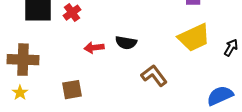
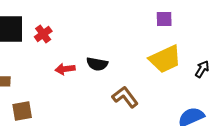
brown square: (72, 90) -> (22, 111), moved

